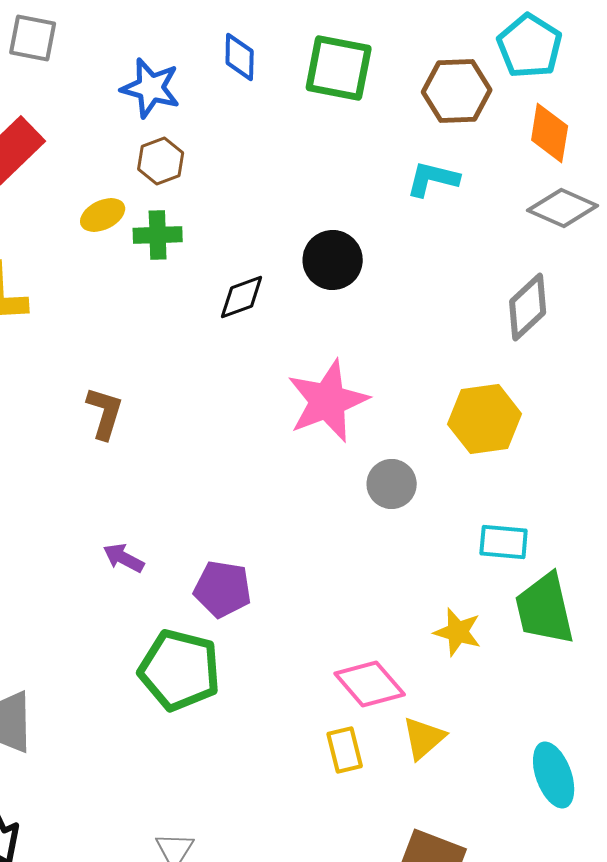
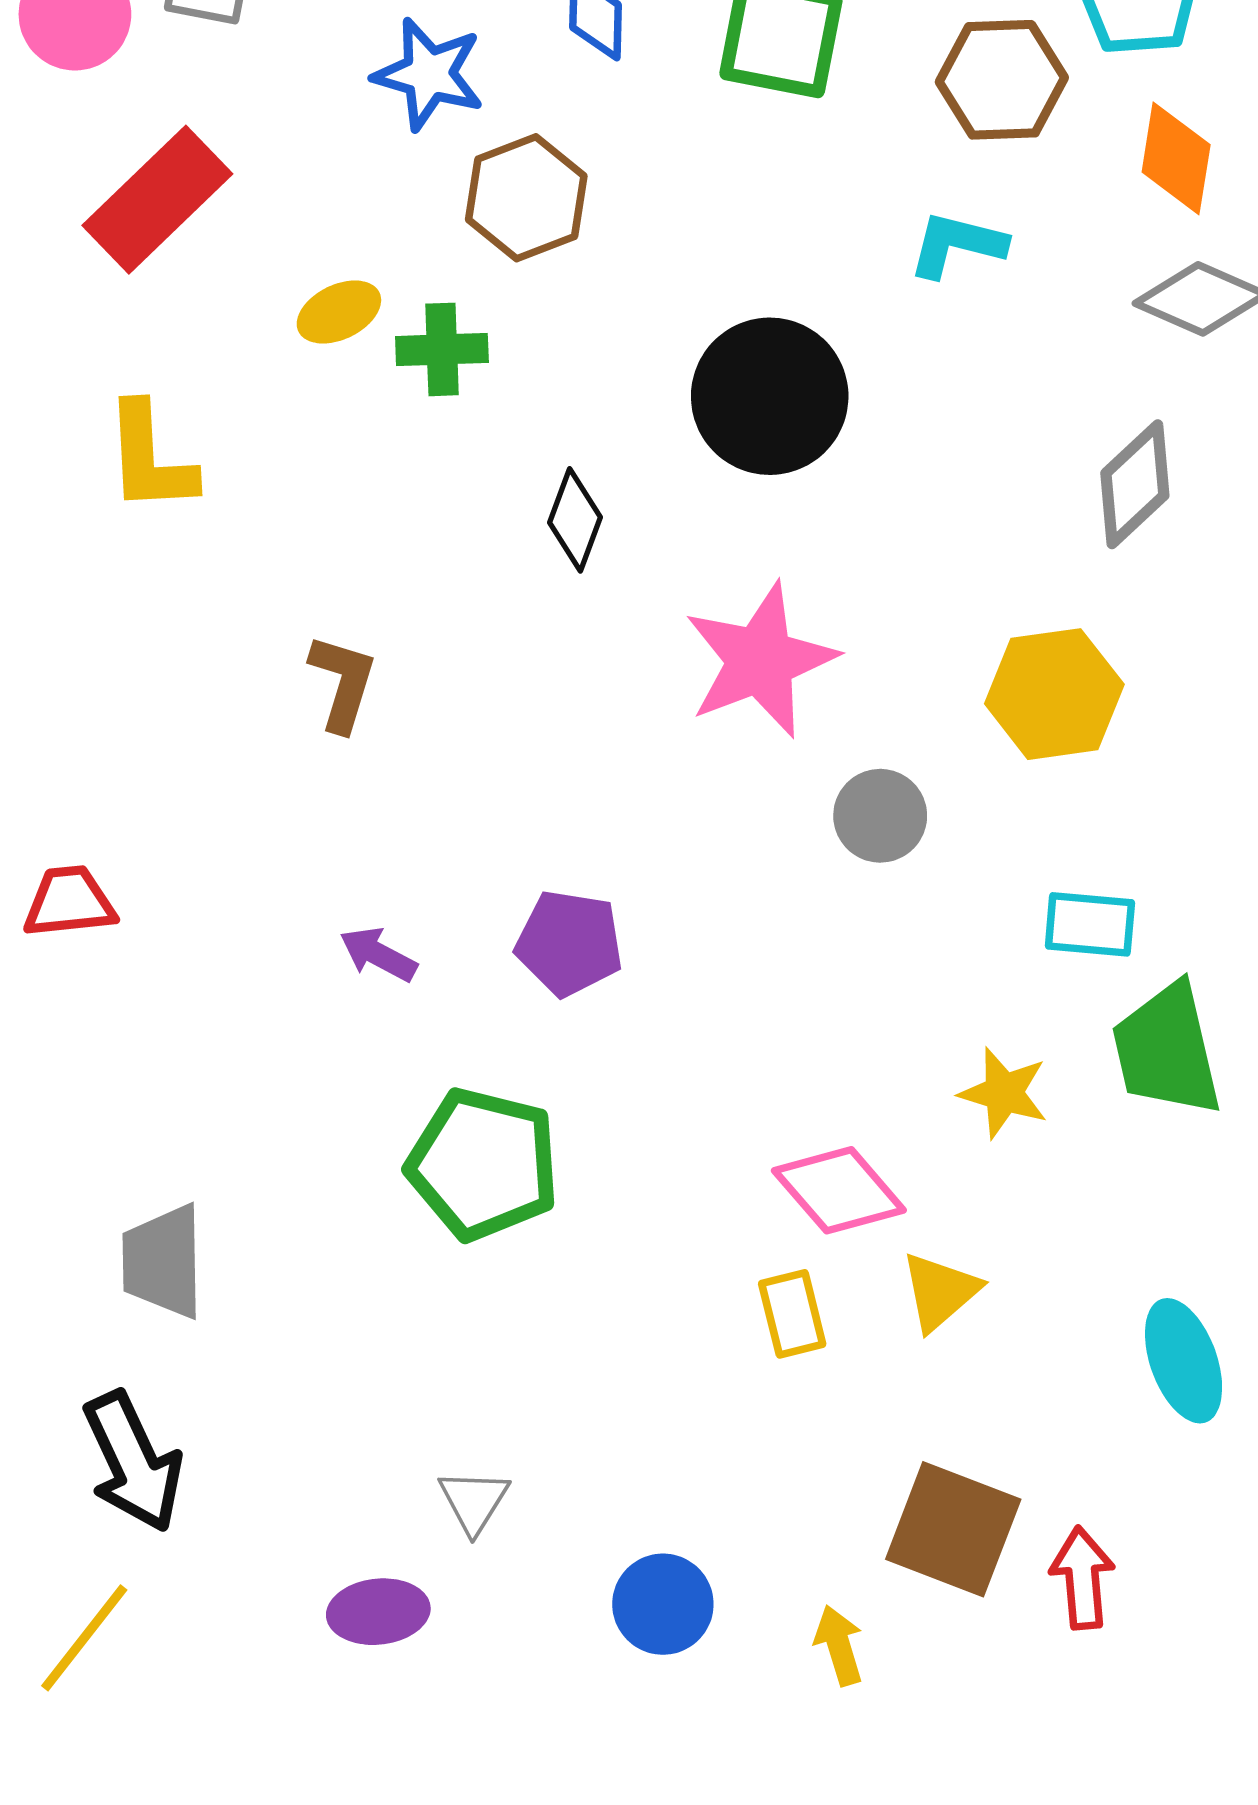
brown hexagon: (161, 161) -> (526, 198), moved, size x1.4
black circle: (333, 260) -> (770, 396), size x1.4
black diamond: (242, 297) -> (575, 520), moved, turned -50
purple pentagon: (223, 589) -> (569, 943), moved

